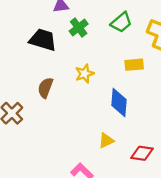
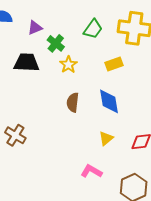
yellow star: (85, 74) -> (68, 65), moved
brown semicircle: (45, 88) -> (73, 102), moved

